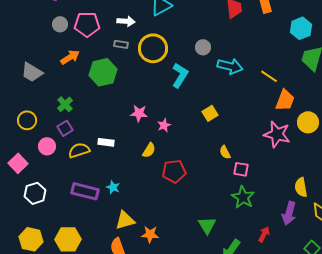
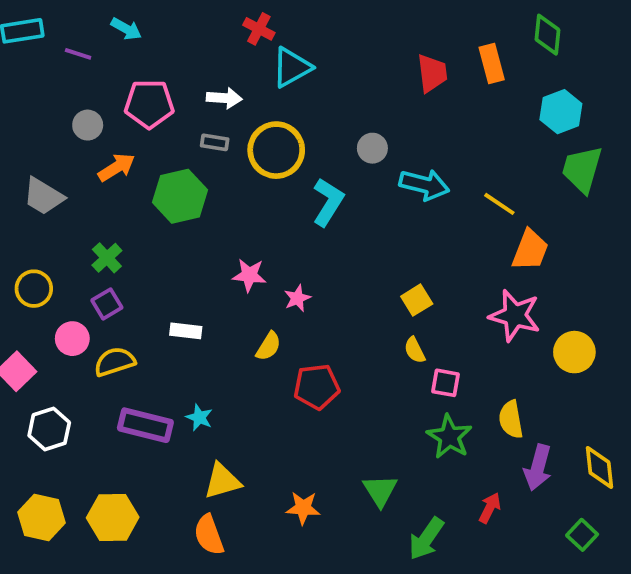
gray circle: (60, 24) -> (88, 125), moved
yellow square: (210, 113) -> (417, 300), moved
yellow circle: (308, 122) -> (574, 352), moved
yellow semicircle: (79, 150) -> (115, 362), moved
yellow semicircle: (301, 187) -> (511, 419), moved
orange star: (150, 234) -> (303, 508), moved

